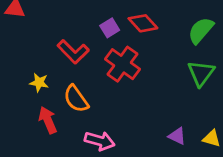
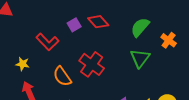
red cross: (122, 64) -> (92, 64), moved
orange semicircle: (76, 99) -> (62, 76), moved

